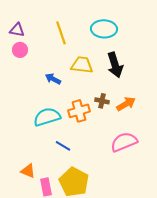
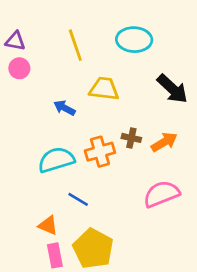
black arrow: (115, 65) -> (172, 89), moved, turned -30
orange triangle: (28, 171) -> (48, 225), moved

